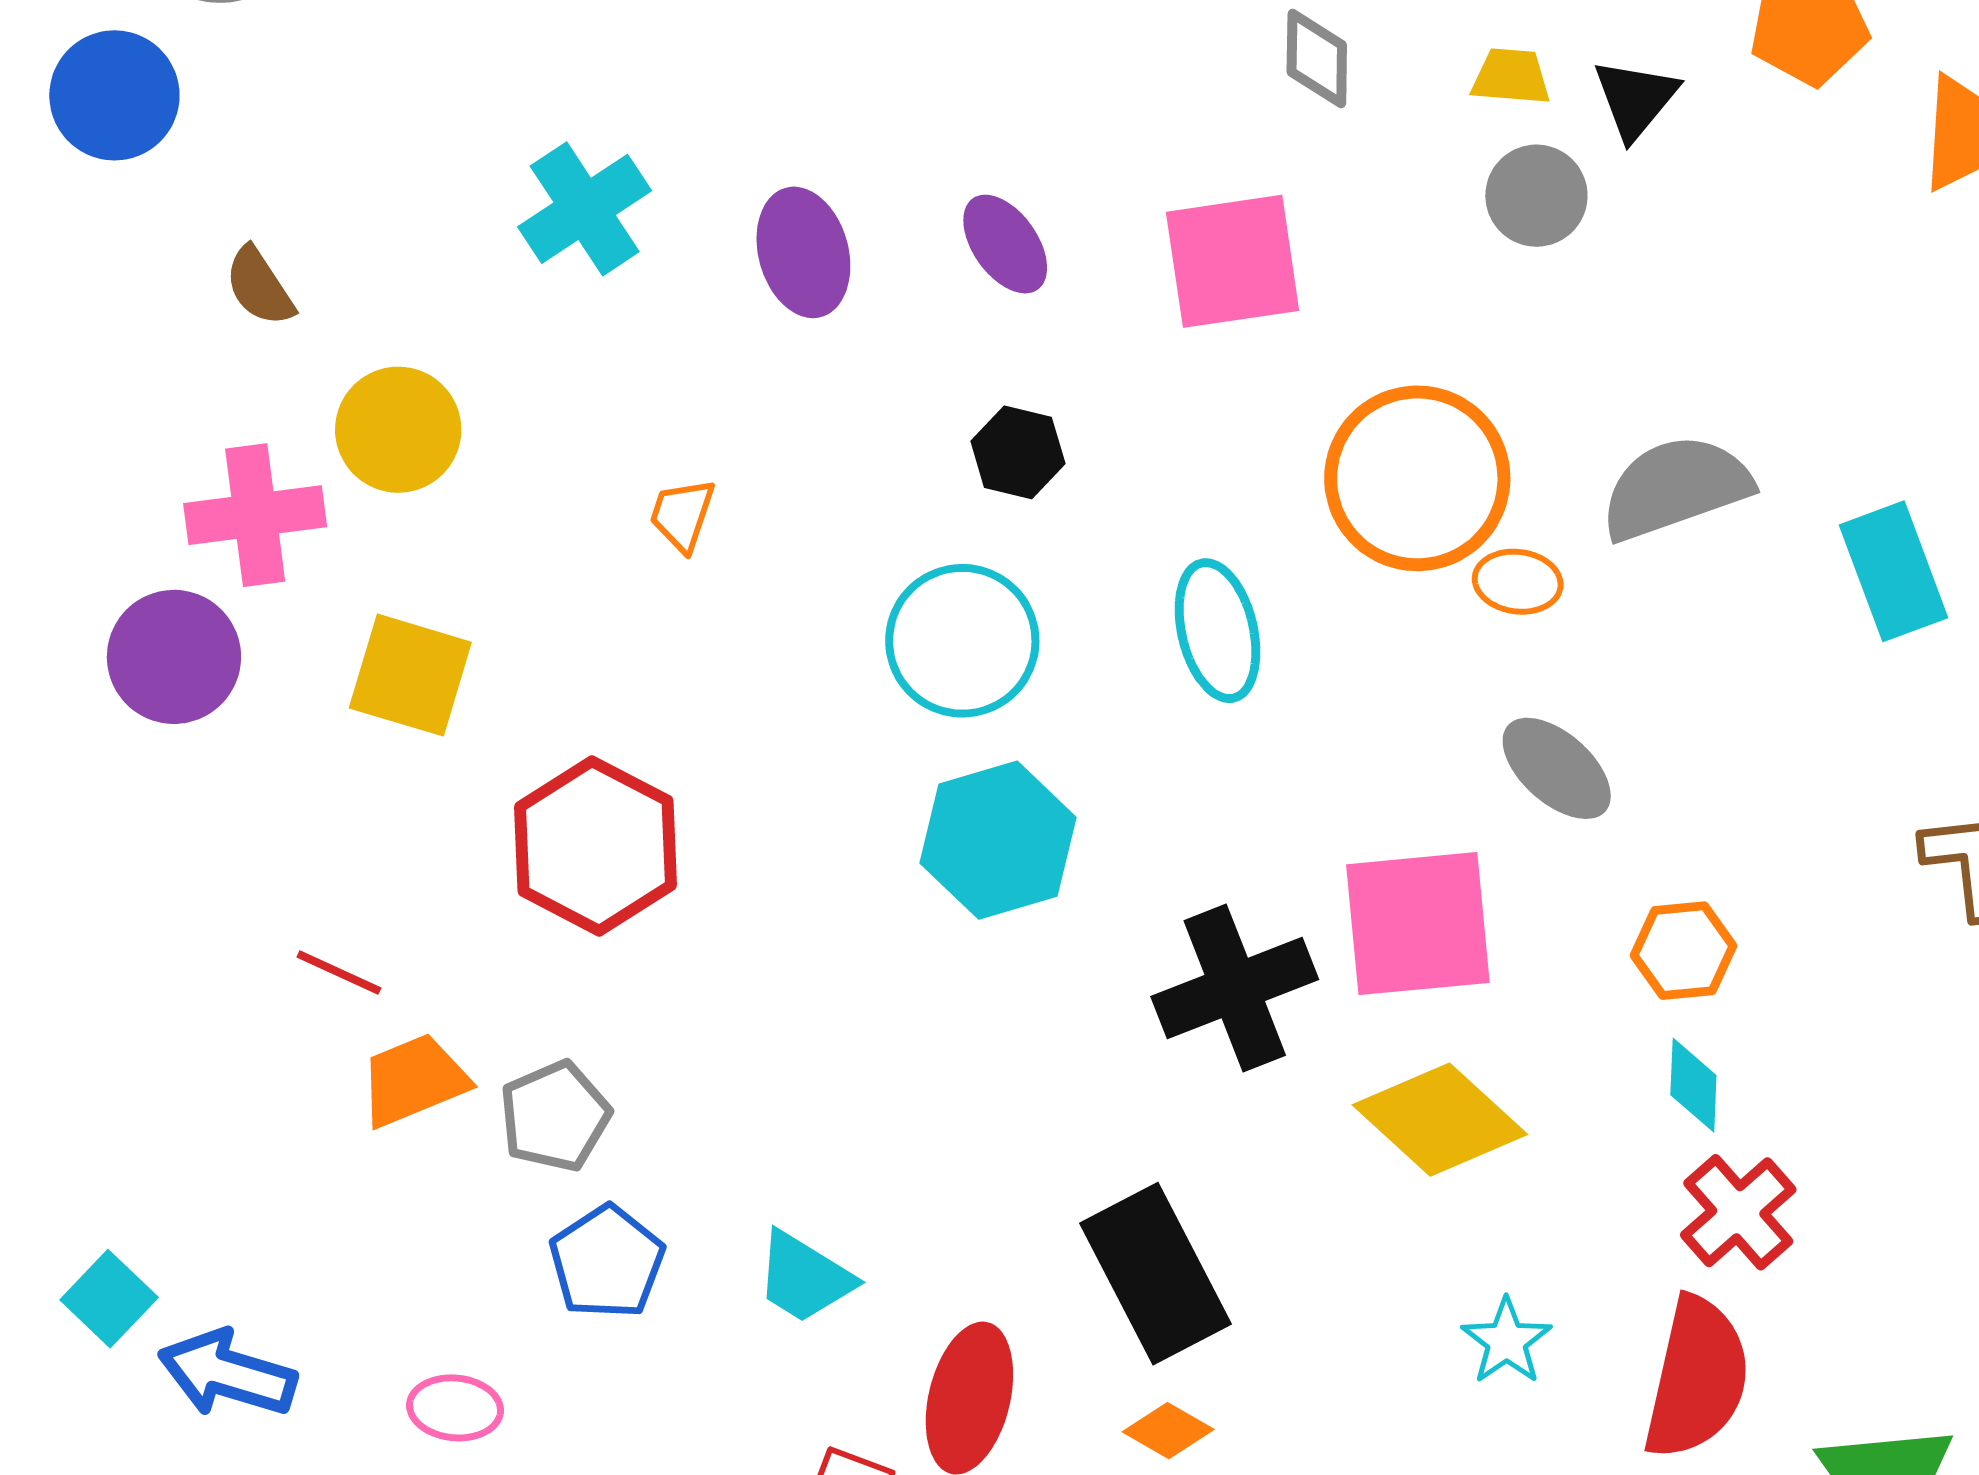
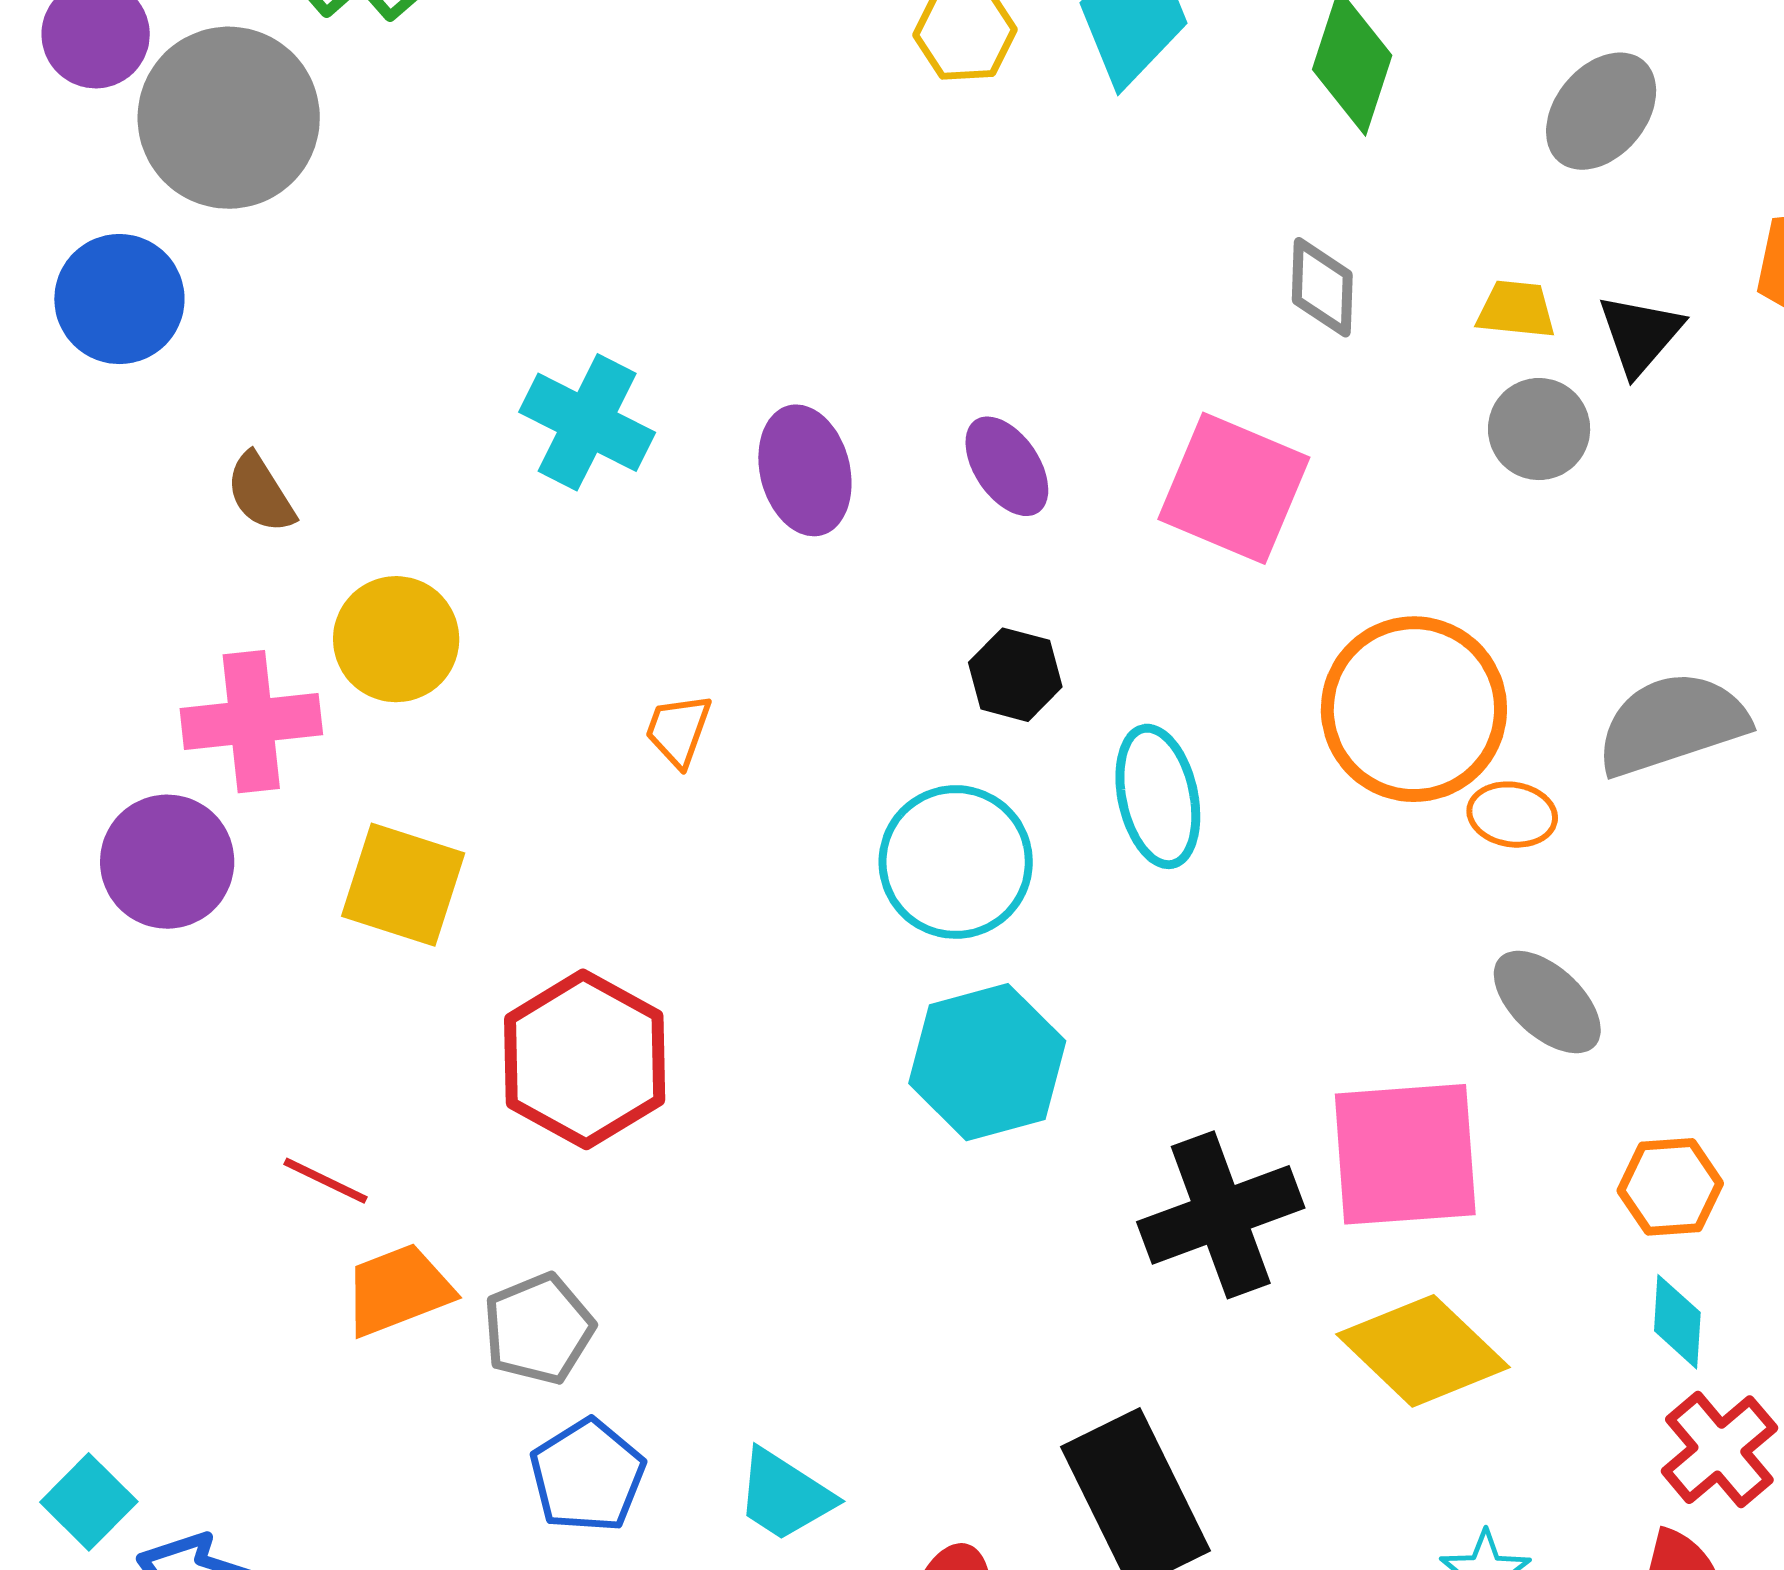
cyan cross: (585, 209) -> (587, 422), turned -31
pink square: (1233, 261) -> (1234, 488), turned 30
cyan ellipse: (1217, 631) -> (1158, 796), moved

